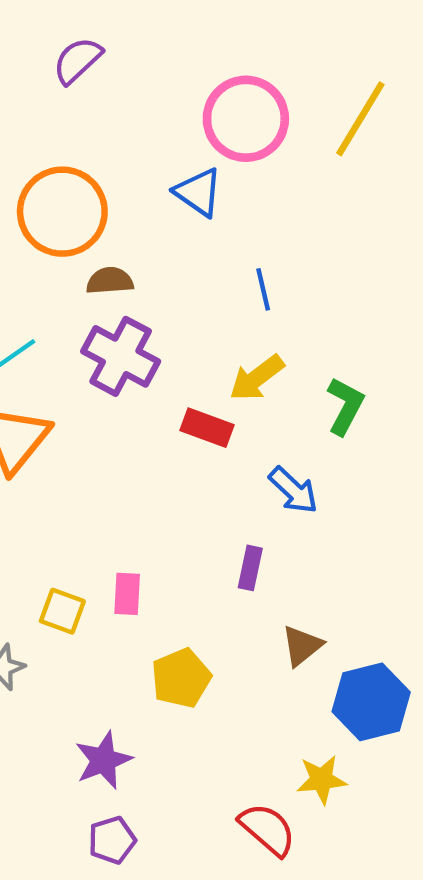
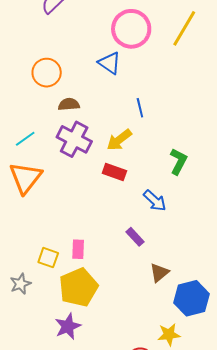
orange circle: (62, 212) -> (47, 73), size x0.7
yellow arrow: (257, 378) -> (119, 140), moved
purple rectangle: (250, 568) -> (135, 237), turned -54
yellow pentagon: (181, 678) -> (78, 287), moved, size x1.4

